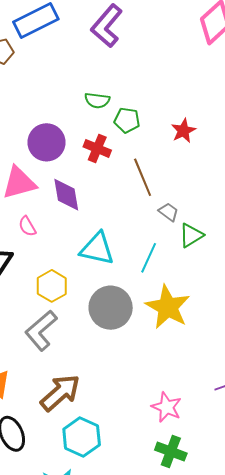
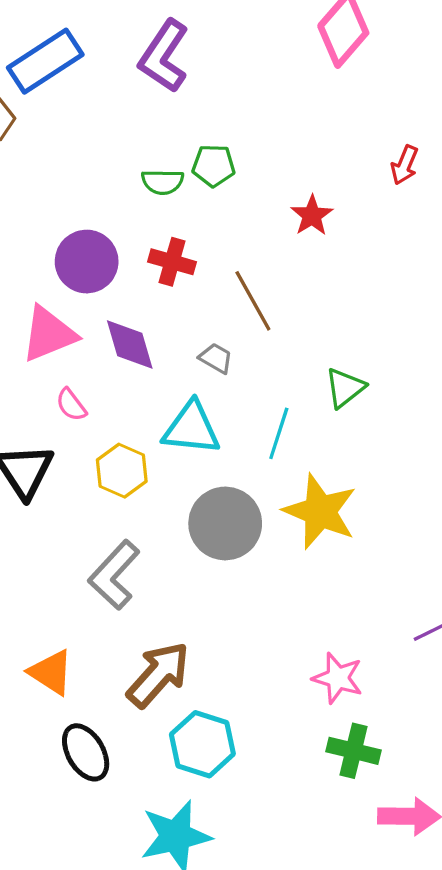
green pentagon: (127, 120) -> (214, 166), moved
gray trapezoid: (168, 212) -> (216, 358), moved
yellow hexagon: (52, 286) -> (122, 471), moved

